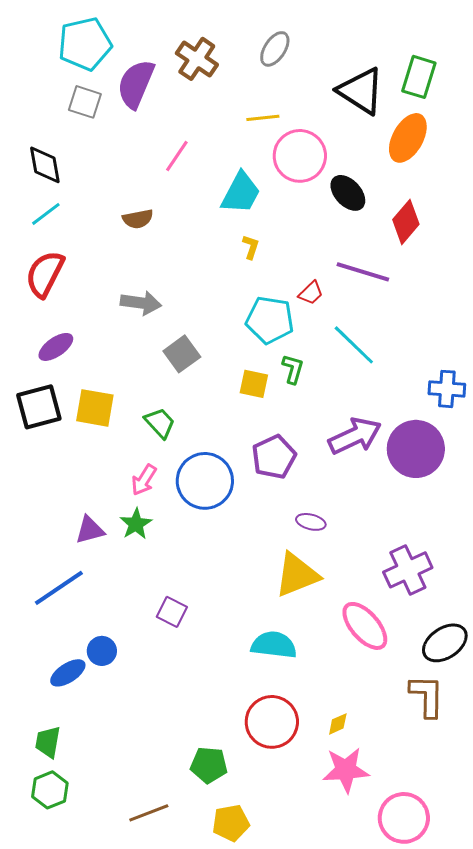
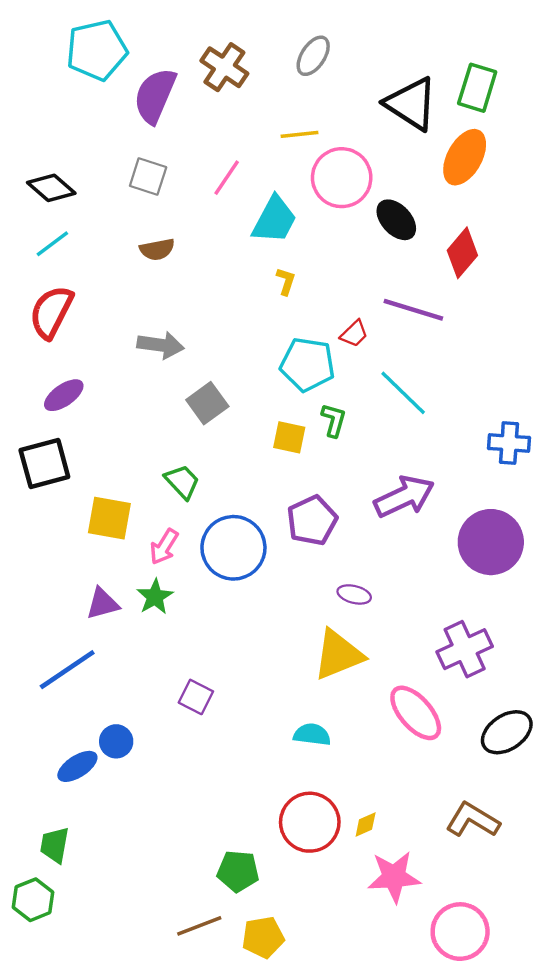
gray square: (85, 102) -> (148, 177), moved
pink line: (177, 156) -> (227, 178), moved
black diamond: (45, 165) -> (51, 188), turned -39
yellow square: (95, 408) -> (109, 518), moved
purple circle: (416, 449) -> (491, 542), moved
cyan semicircle: (274, 645) -> (312, 735), size x0.7
brown L-shape: (427, 696) -> (473, 820), moved, turned -60
yellow diamond: (338, 724) -> (366, 824), moved
green hexagon: (50, 790) -> (33, 900), moved
brown line: (149, 813) -> (199, 926), moved

